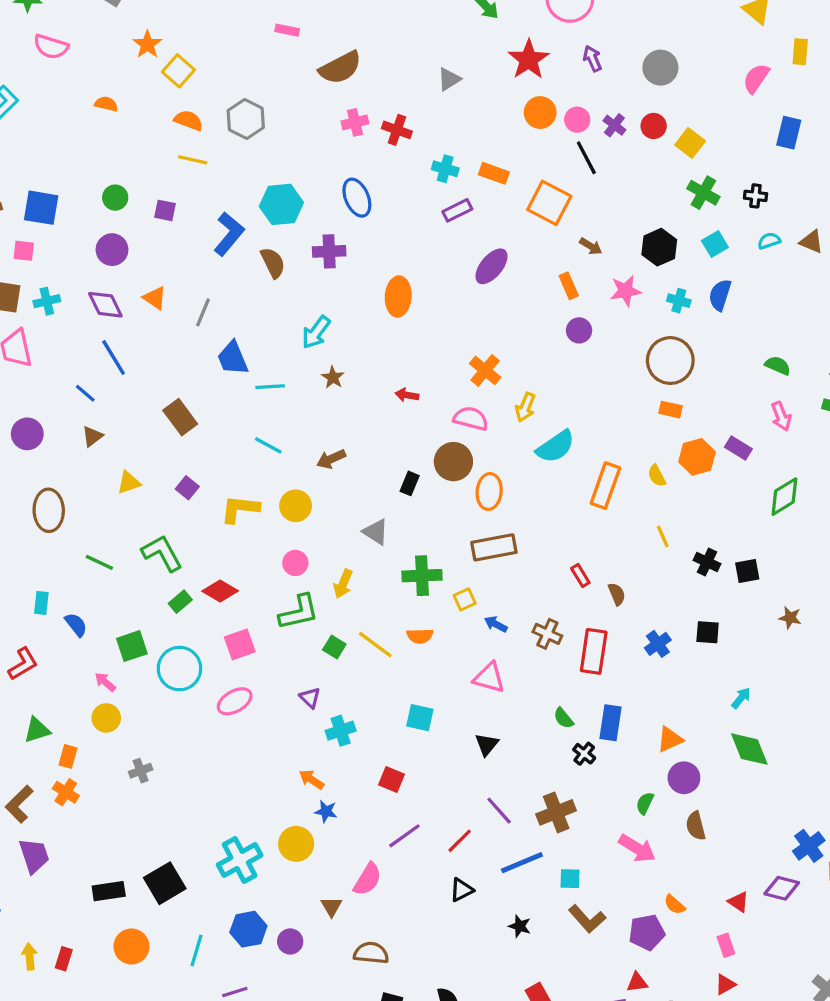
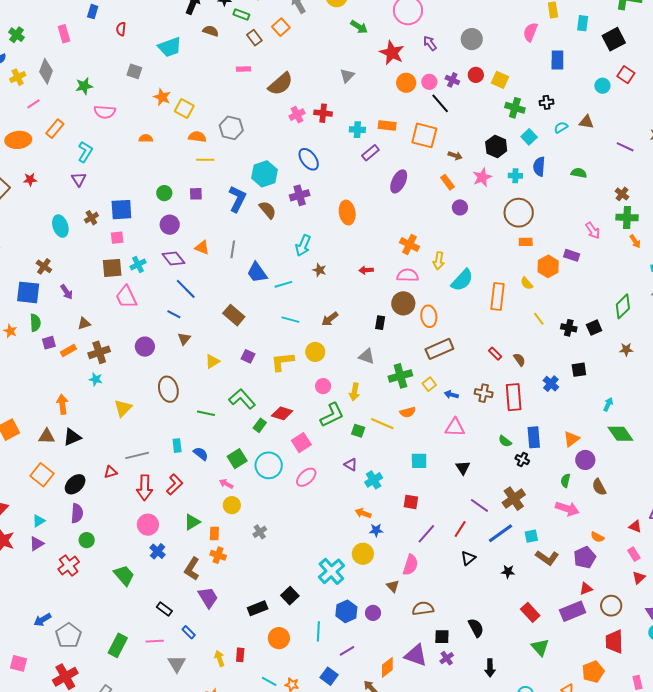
green semicircle: (778, 365) -> (579, 173), moved
green diamond: (784, 497) -> (623, 306), moved
black square: (165, 883) -> (290, 596), size x0.7

